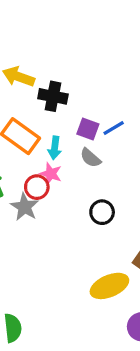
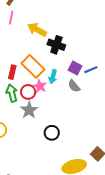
pink star: (51, 174) -> (40, 86), moved
red circle: (37, 187) -> (28, 92), moved
black circle: (102, 212) -> (52, 133), moved

